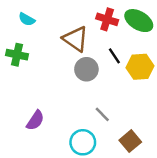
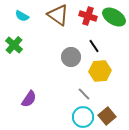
brown triangle: (75, 39) -> (58, 15), moved
green cross: (17, 55) -> (14, 45), turned 30
yellow hexagon: (140, 67) -> (100, 71), moved
cyan circle: (83, 142) -> (83, 117), moved

